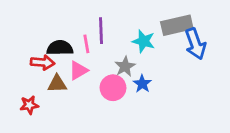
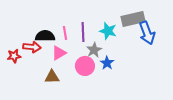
purple line: (101, 31) -> (83, 32), moved
brown triangle: (57, 84) -> (52, 77), moved
red star: (29, 105) -> (14, 56), moved

